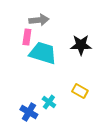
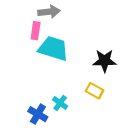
black star: (81, 45) -> (105, 61), moved

